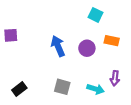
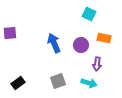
purple arrow: (115, 78) -> (97, 64), moved
gray square: (62, 87) -> (58, 81), turned -35

